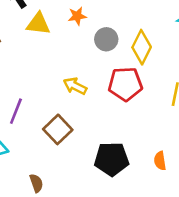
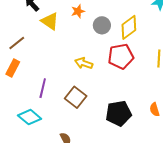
yellow triangle: (38, 24) -> (50, 21), turned 36
yellow diamond: (142, 47) -> (129, 27), turned 35

